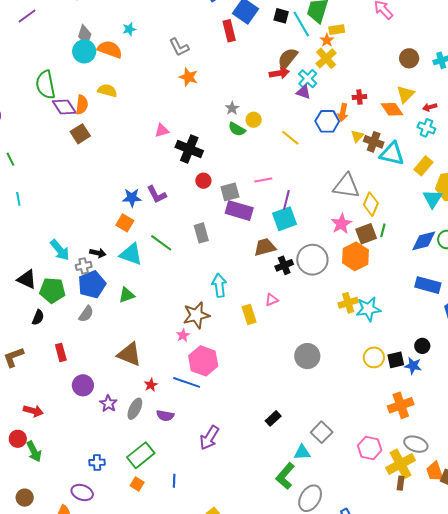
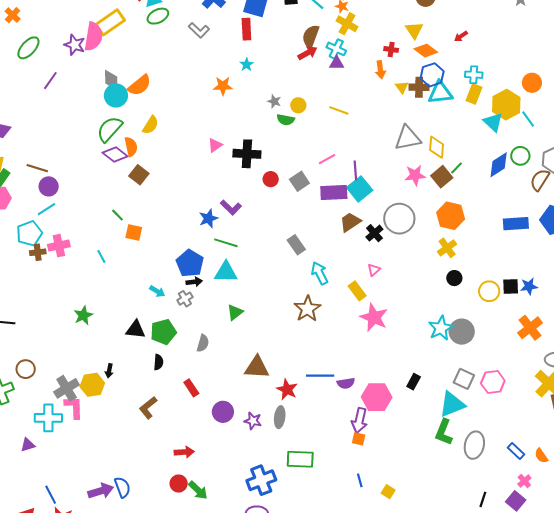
cyan star: (129, 29) -> (247, 65), moved
red rectangle: (229, 31) -> (246, 29), turned 30
gray L-shape: (179, 47) -> (199, 30), moved
orange semicircle: (110, 49) -> (140, 85), turned 140
green semicircle: (45, 85) -> (110, 129), moved, turned 72
yellow semicircle: (107, 90) -> (151, 125), turned 126
yellow triangle: (405, 94) -> (414, 30), moved
red cross: (359, 97) -> (391, 49), turned 32
blue hexagon: (327, 121) -> (432, 75), moved
cyan cross: (426, 128) -> (474, 75), moved
green line: (10, 159) -> (118, 215), moved
purple rectangle: (239, 211) -> (334, 192), moved
orange square: (125, 223) -> (134, 232), moved
pink star: (341, 224) -> (415, 175), turned -30
green line: (383, 230) -> (456, 168), turned 48
gray rectangle: (201, 233) -> (296, 245), moved
green line: (161, 243) -> (226, 243), moved
cyan arrow: (60, 250) -> (157, 291), size x0.7
orange hexagon: (355, 256) -> (451, 216), moved
blue pentagon: (92, 284) -> (190, 263), moved
blue rectangle: (428, 285) -> (516, 224), moved
cyan star: (368, 309) -> (441, 328), moved
pink star: (183, 335) -> (374, 317), moved, size x2.0
black circle: (422, 346) -> (454, 278), moved
gray circle: (307, 356) -> (462, 332), moved
black square: (396, 360) -> (511, 286), turned 30
pink hexagon: (203, 361) -> (377, 397), moved
red star: (151, 385) -> (287, 389), size x1.5
purple semicircle: (165, 416) -> (346, 383), moved
pink hexagon: (370, 448) -> (493, 382), moved
cyan triangle: (302, 452) -> (452, 404), size x1.6
green rectangle: (141, 455) -> (300, 459), turned 60
blue cross: (97, 462) -> (261, 480), size x1.8
blue line: (174, 481) -> (360, 480), moved
orange square: (137, 484) -> (359, 439), moved

